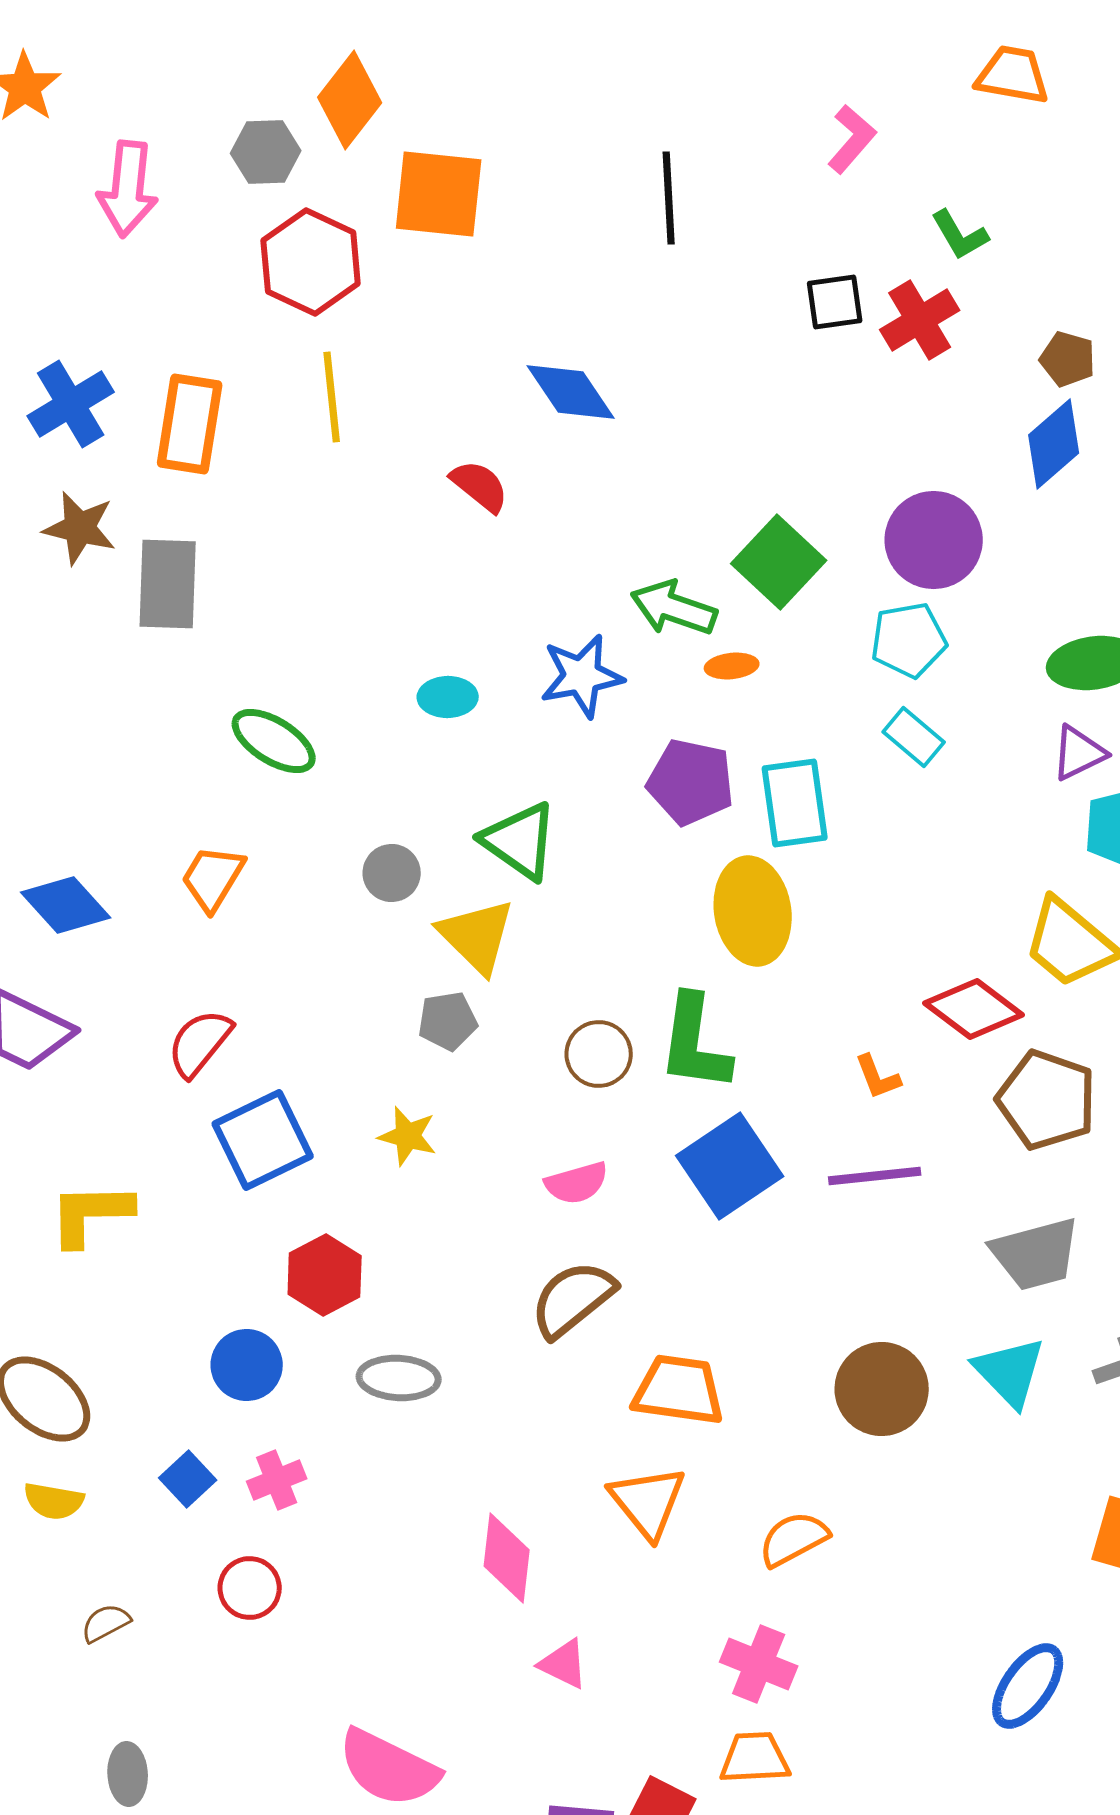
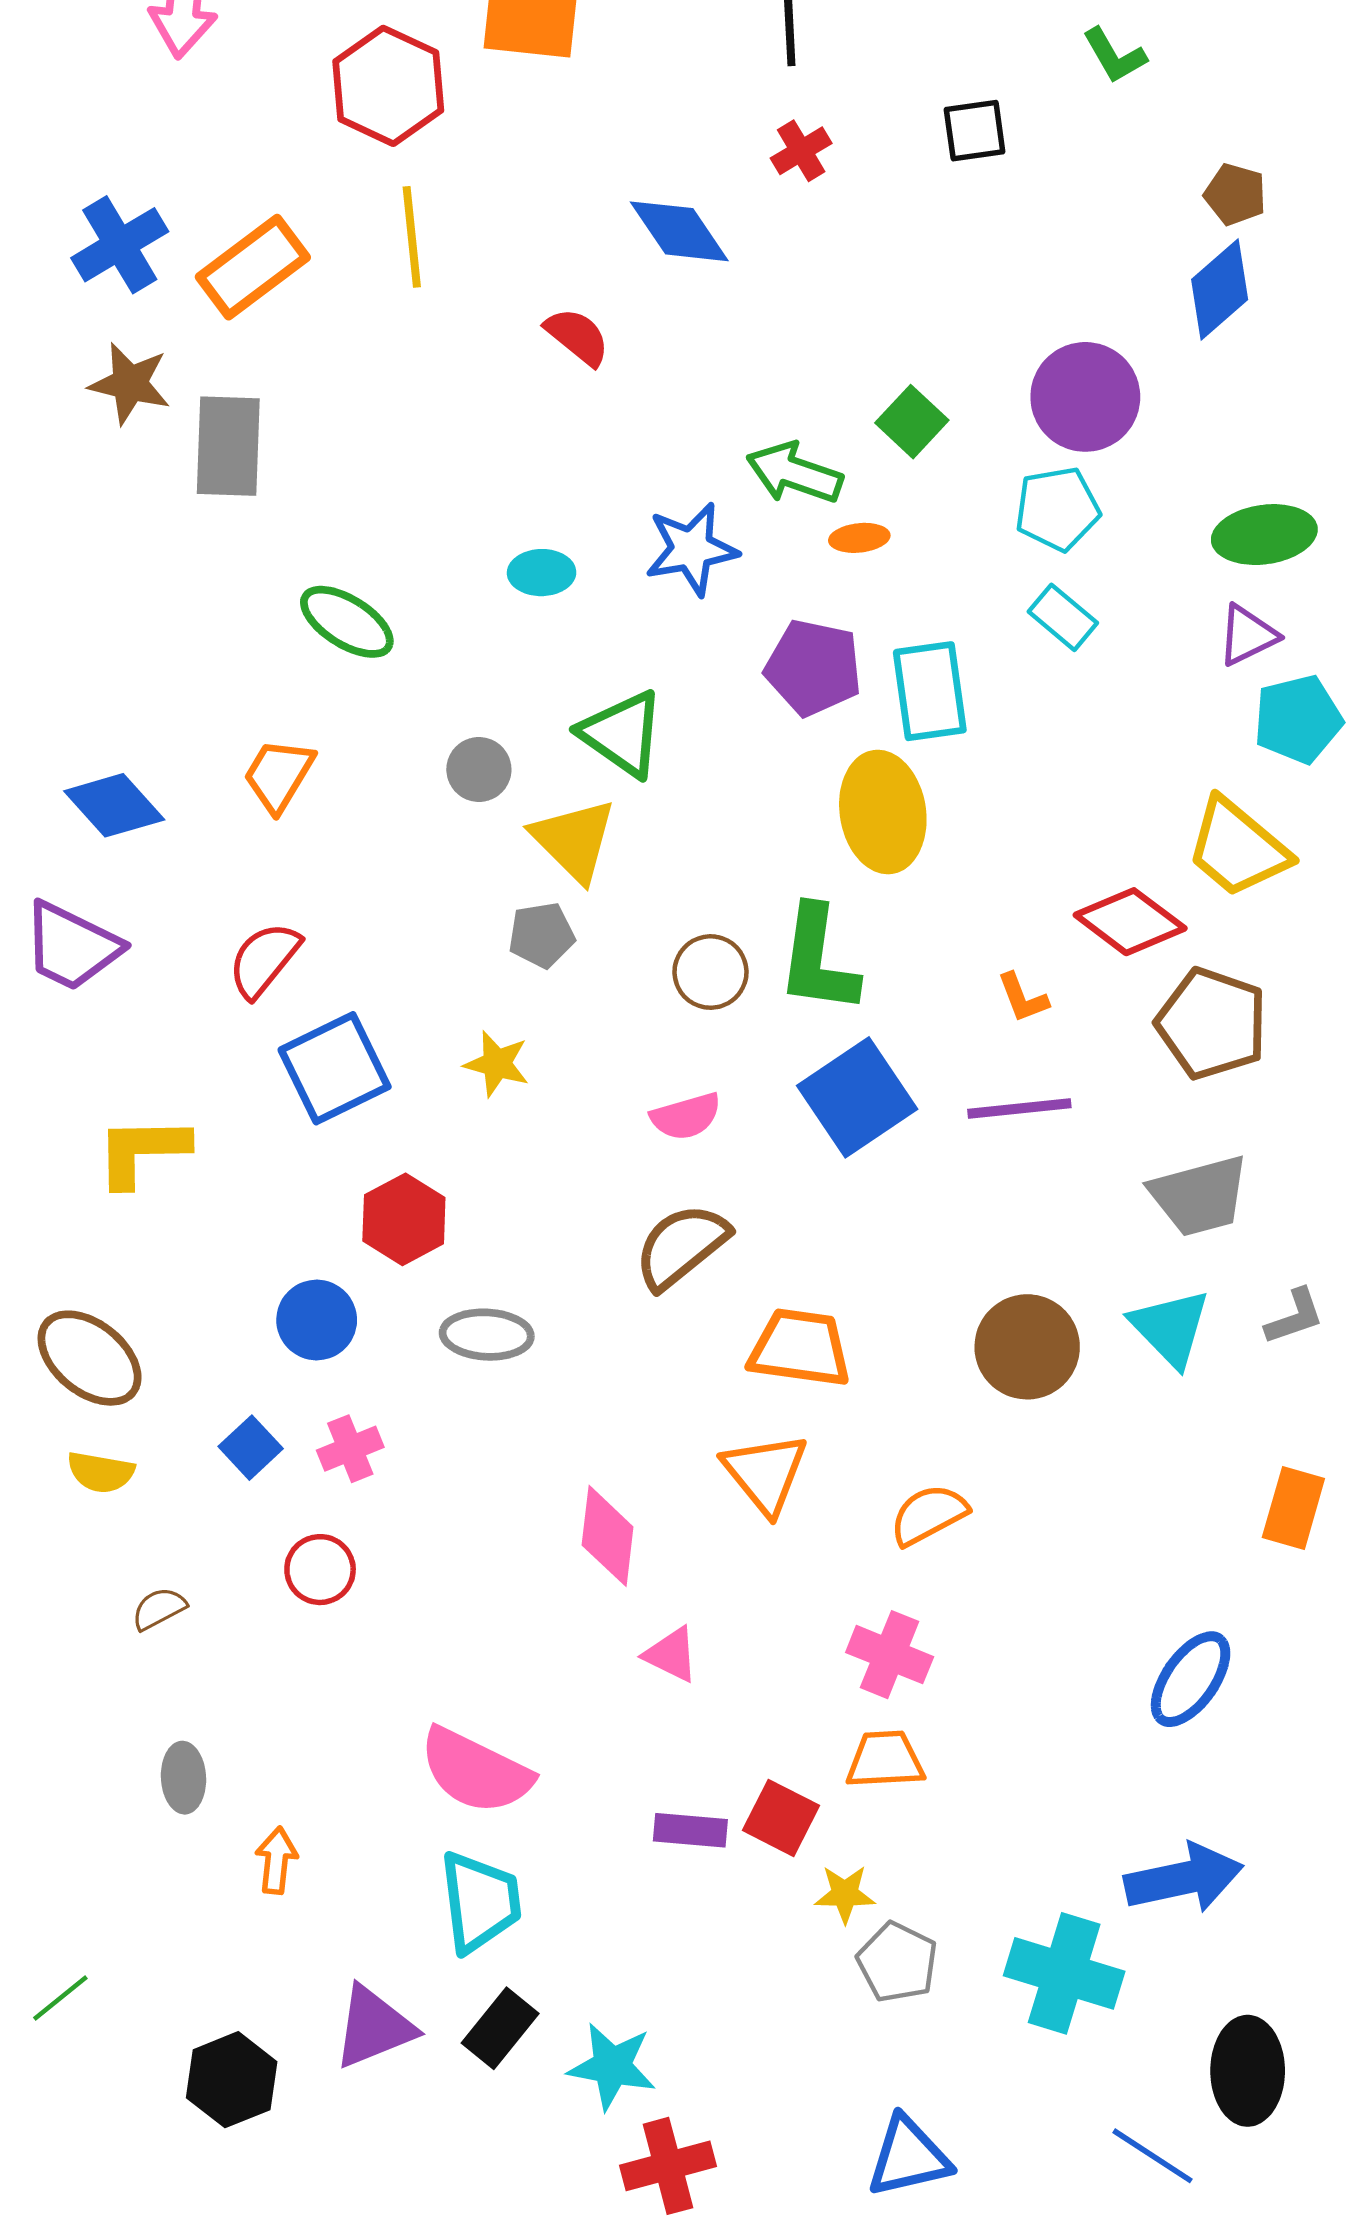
red cross: (920, 320) -> (801, 151), moved, size x0.7
orange rectangle: (190, 424) -> (253, 267), turned 44
green square: (779, 562) -> (912, 422), size x0.7

